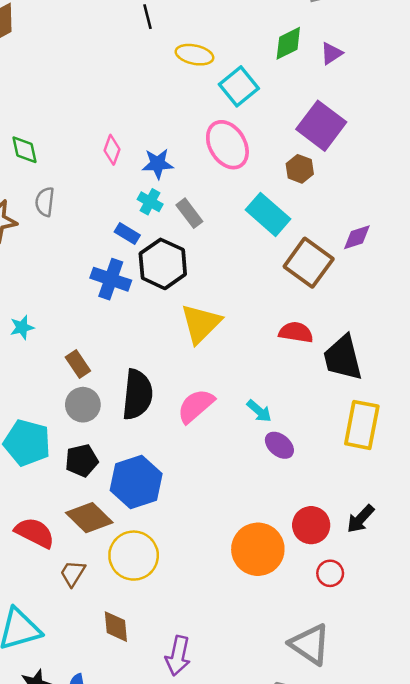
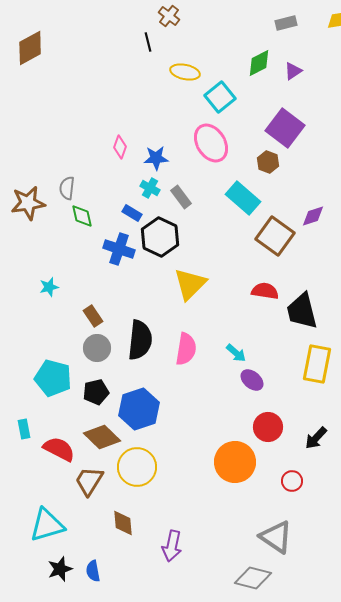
green diamond: (25, 150) -> (82, 216), moved
pink semicircle: (196, 406) -> (186, 349), turned 140
red circle: (311, 525) -> (268, 427), moved
brown trapezoid: (73, 573) -> (89, 481), size x1.4

